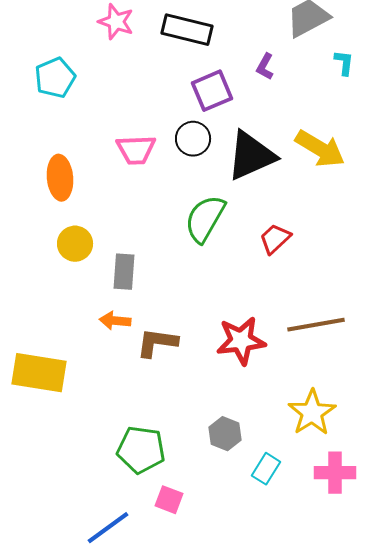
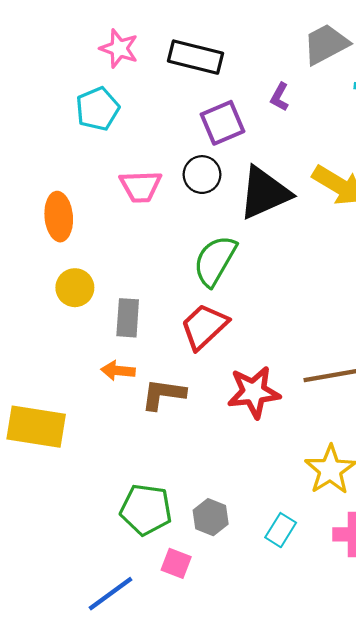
cyan pentagon: (55, 78) -> (98, 109), moved
red trapezoid: (275, 239) -> (204, 326), moved, size x1.4
gray hexagon: (225, 434) -> (211, 517), moved

